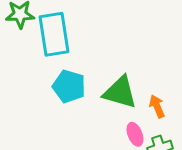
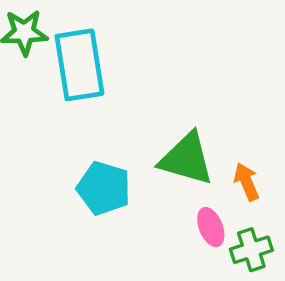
cyan pentagon: (69, 86) -> (104, 188), moved

